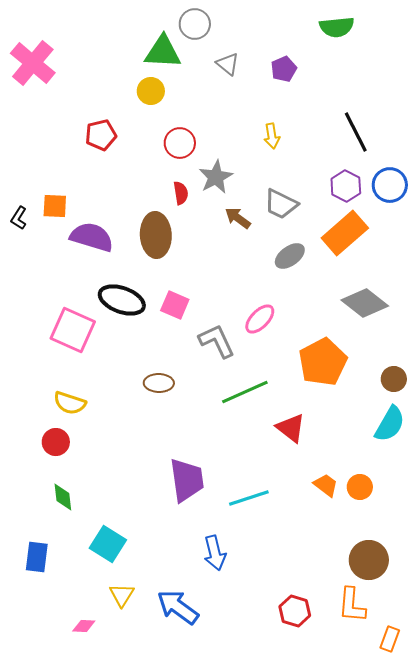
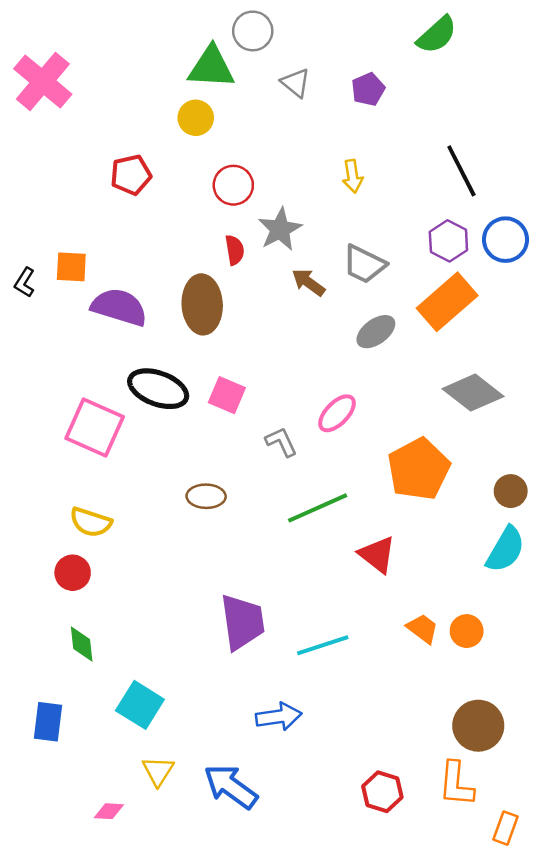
green semicircle: (337, 27) -> (437, 35), turned -36
gray L-shape: (217, 341) -> (281, 442), size x0.7
blue arrow: (215, 553) -> (279, 717), turned -84

